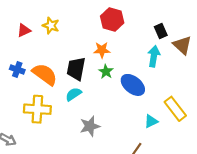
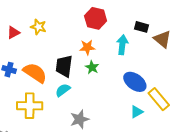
black rectangle: (161, 31) -> (141, 27), turned -48
cyan arrow: (154, 56) -> (122, 45), moved
blue ellipse: (133, 85) -> (135, 82), moved

